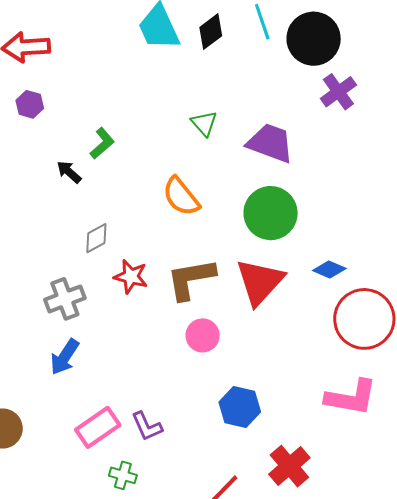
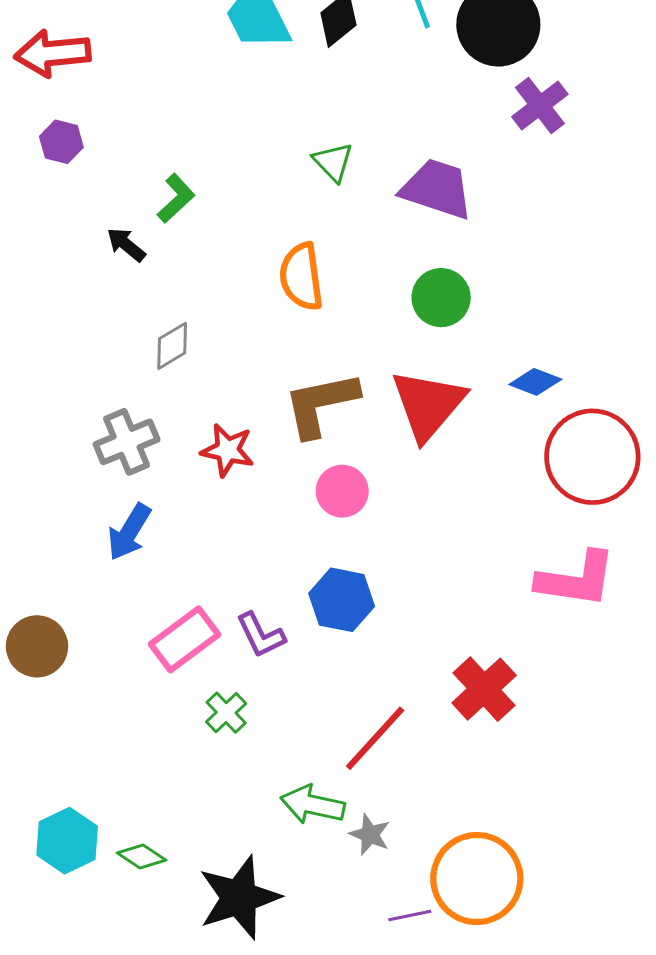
orange semicircle: (181, 196) -> (301, 277), turned 33
green circle: (271, 213) -> (441, 298), size x0.7
red star: (131, 277) -> (227, 450), moved
blue hexagon: (240, 407) -> (342, 600), moved
green cross: (123, 475) -> (226, 713), turned 32

